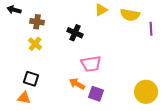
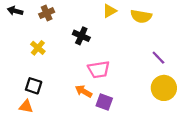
brown cross: (37, 22) -> (47, 13), moved, turned -32
purple line: (151, 29) -> (158, 58), moved, turned -40
yellow circle: (146, 92) -> (164, 88), moved

